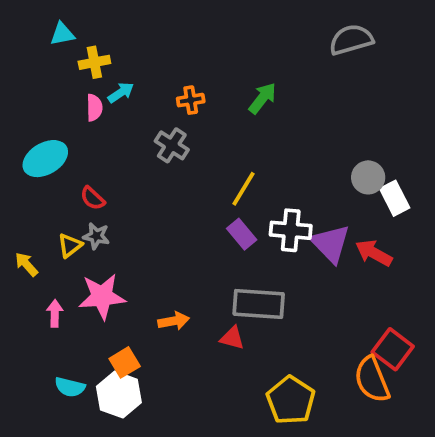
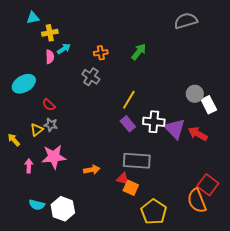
orange square: (125, 362) -> (131, 188), moved, turned -35

